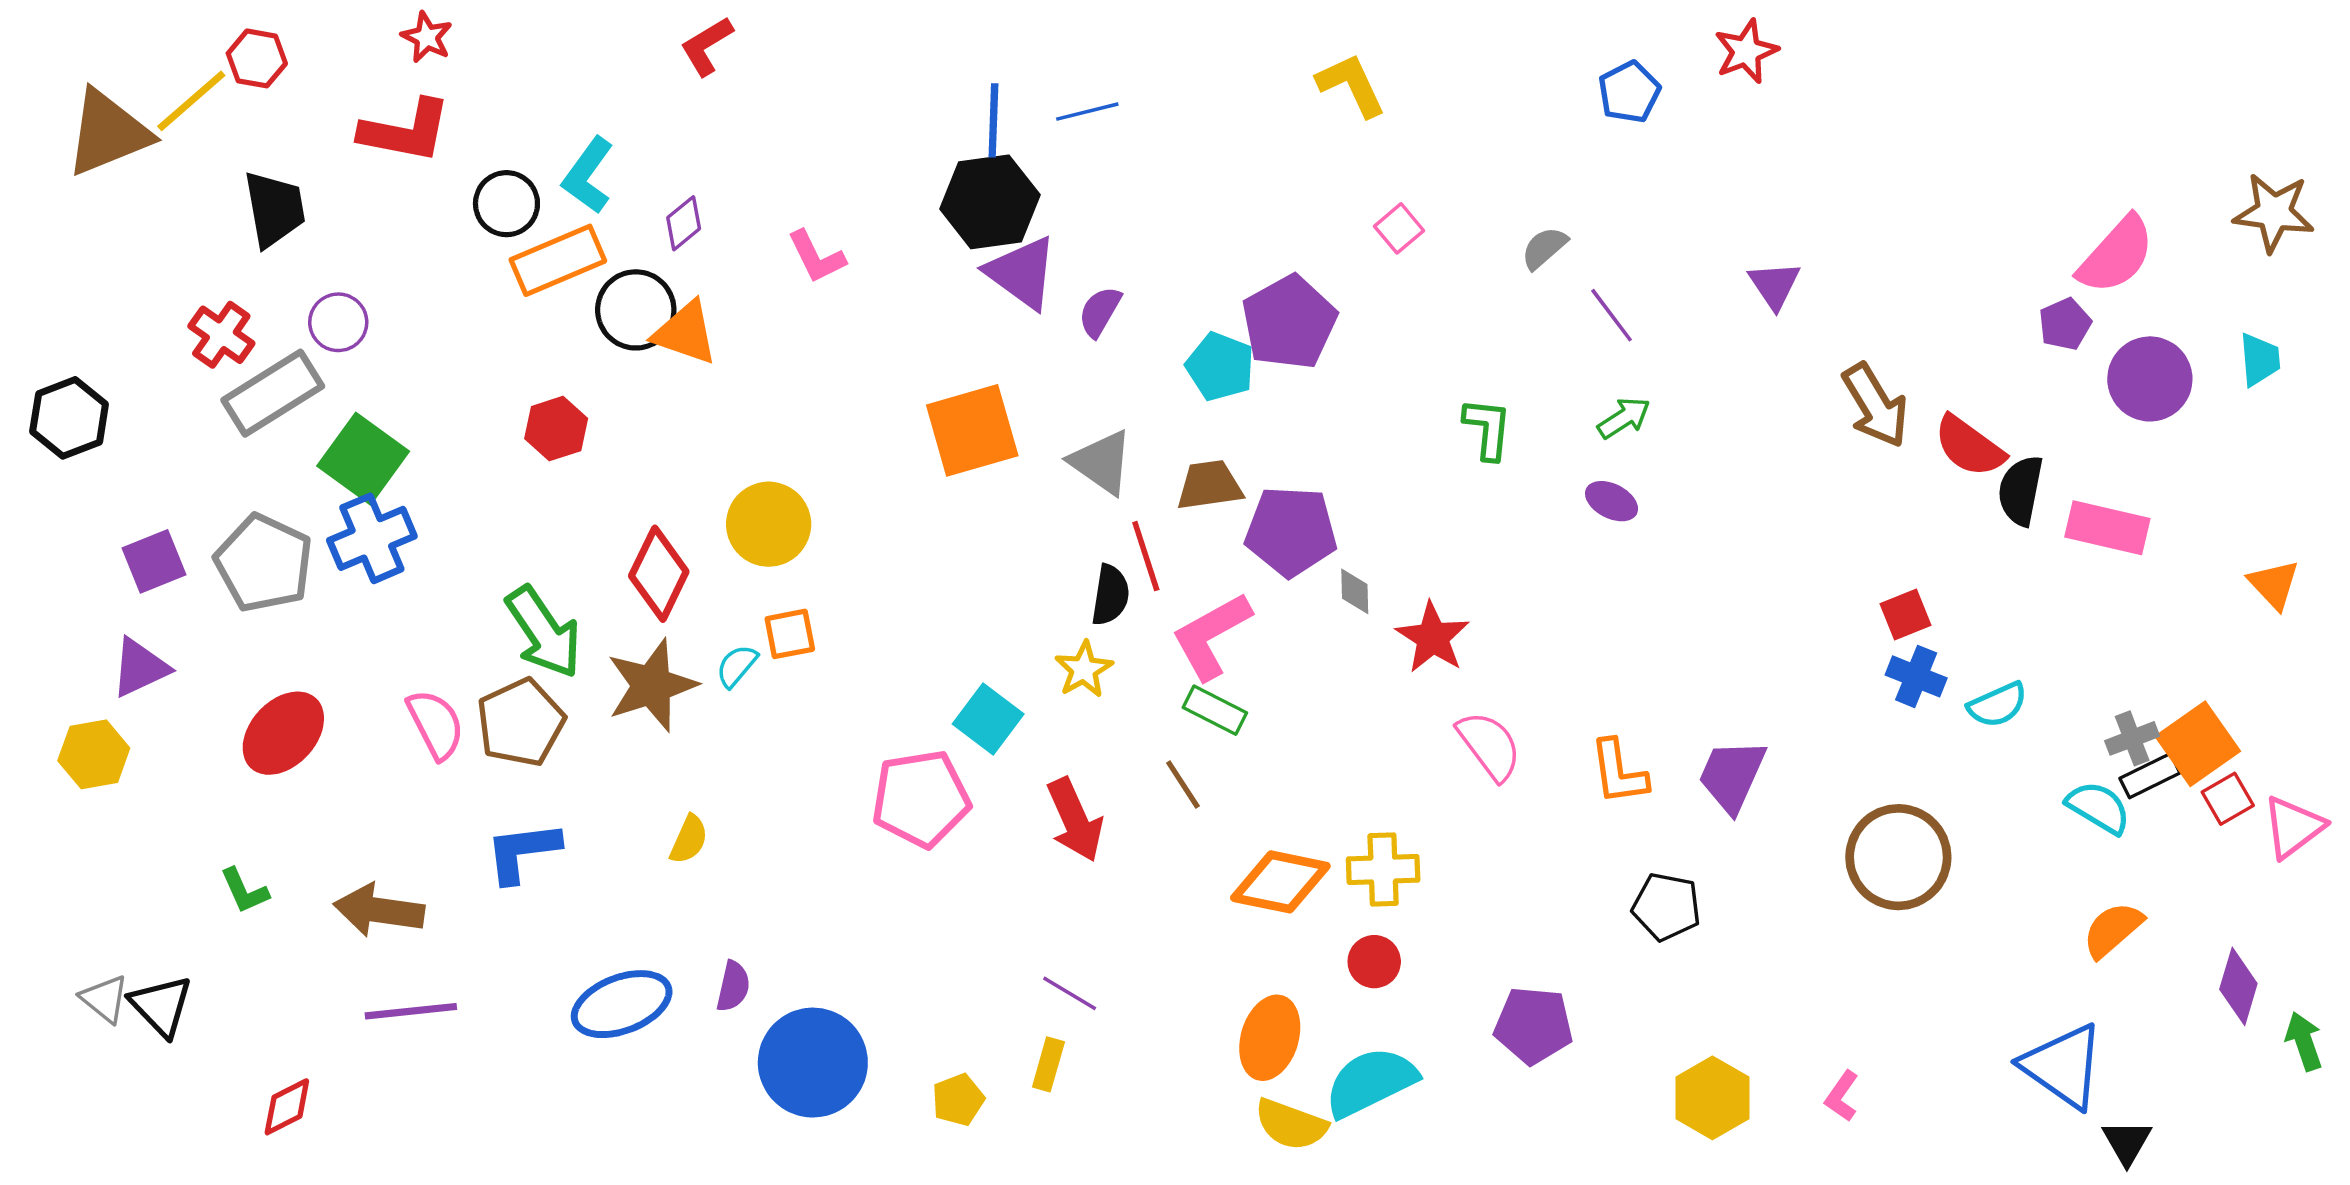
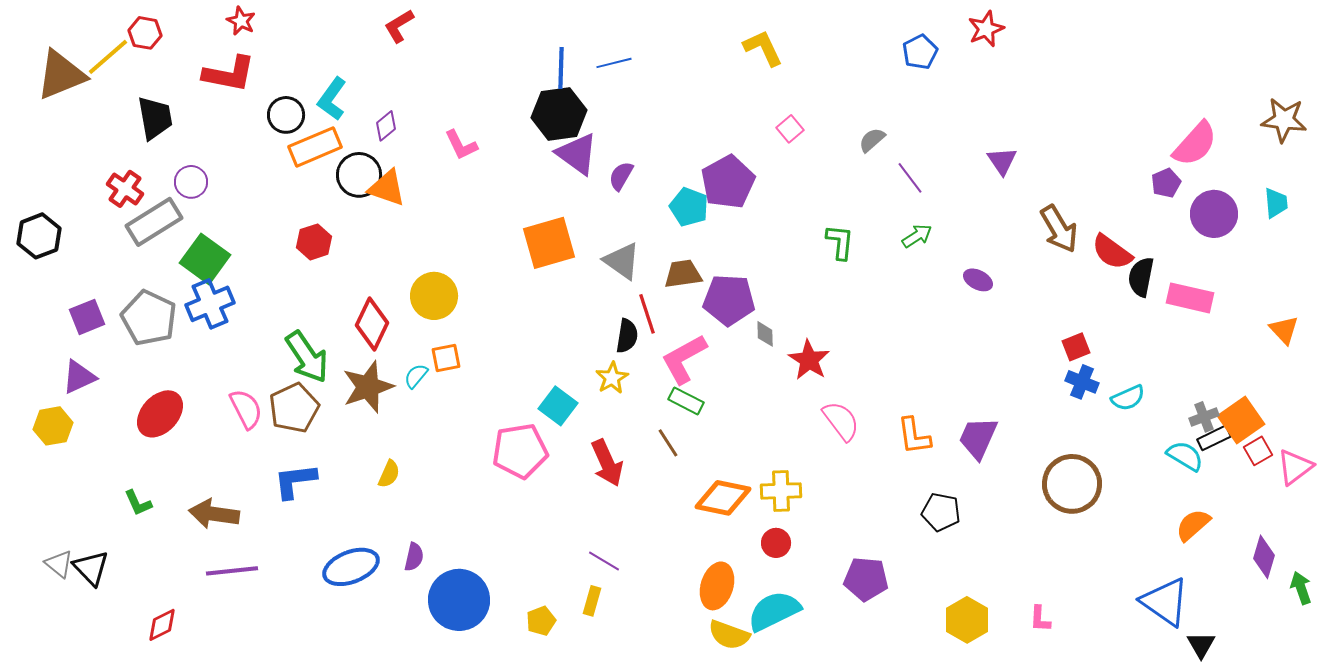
purple ellipse: (1612, 501) -> (978, 280), moved
pink L-shape: (1842, 1096) -> (1040, 619), turned -32

